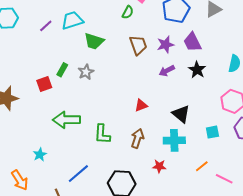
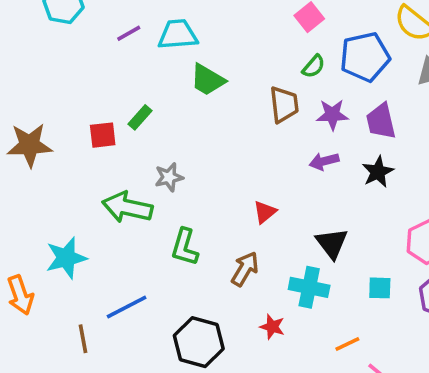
green semicircle: (128, 12) -> (314, 66), moved
gray star: (86, 72) -> (169, 177), moved
red triangle: (141, 105) -> (265, 212), turned -32
cyan star: (40, 155) -> (66, 258), size x1.6

